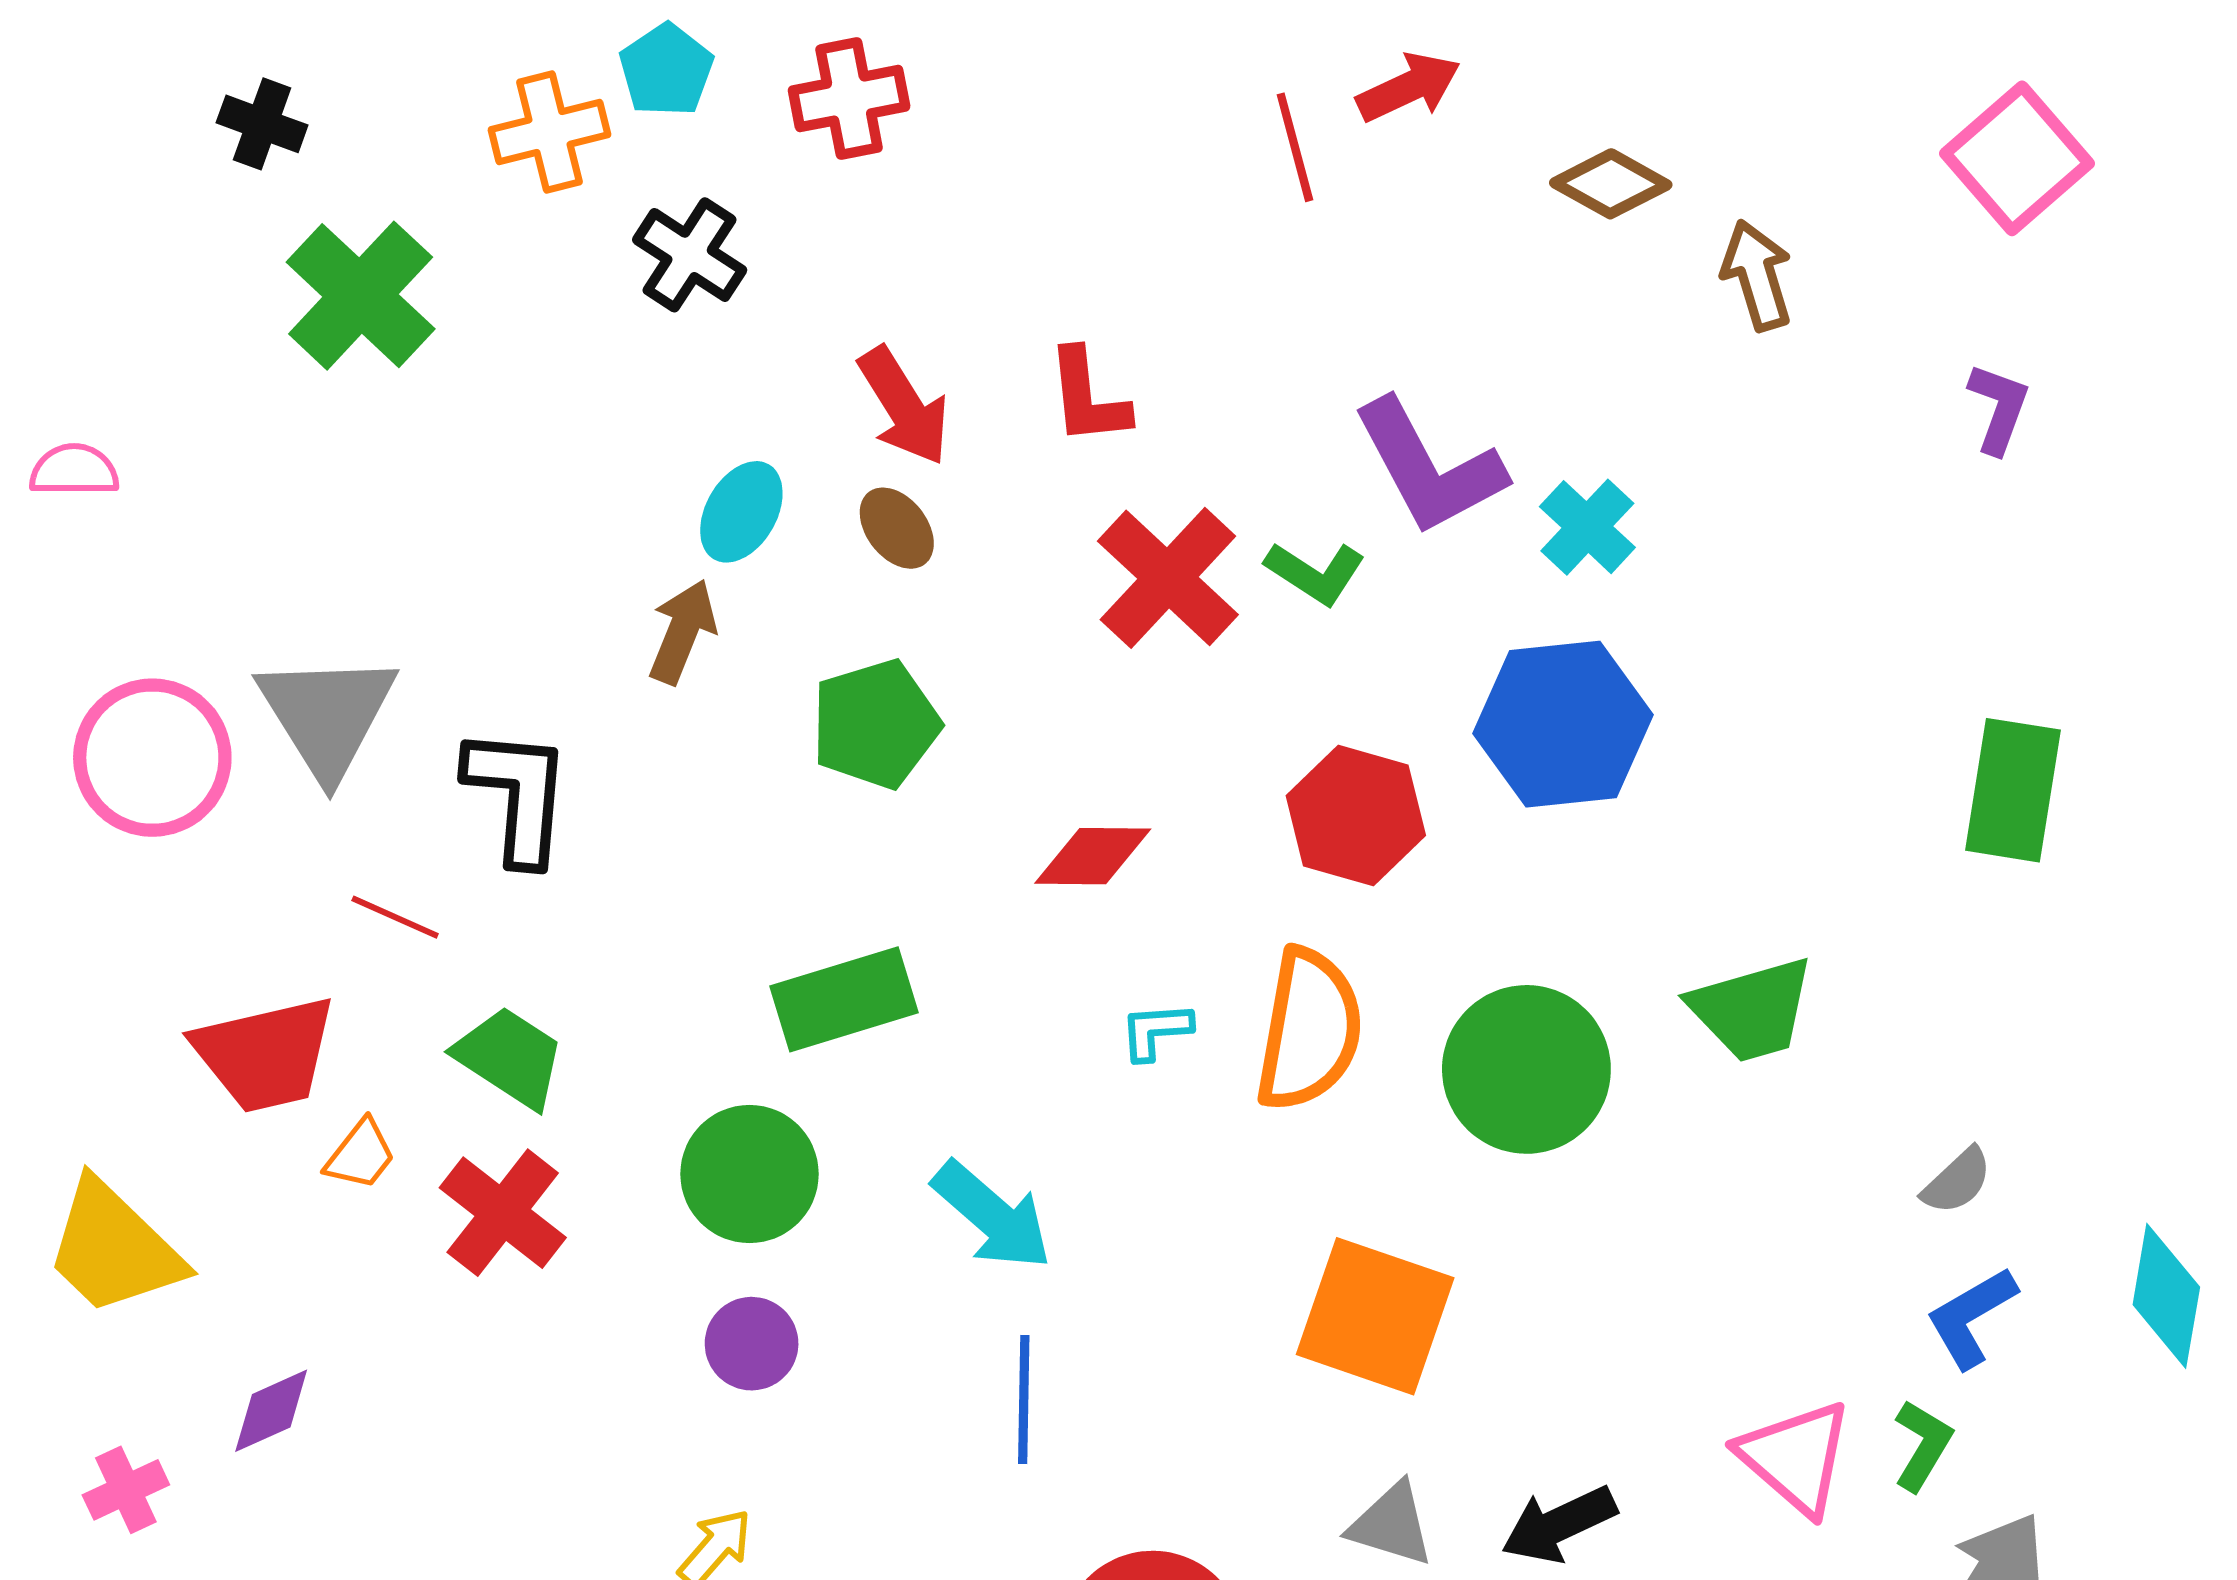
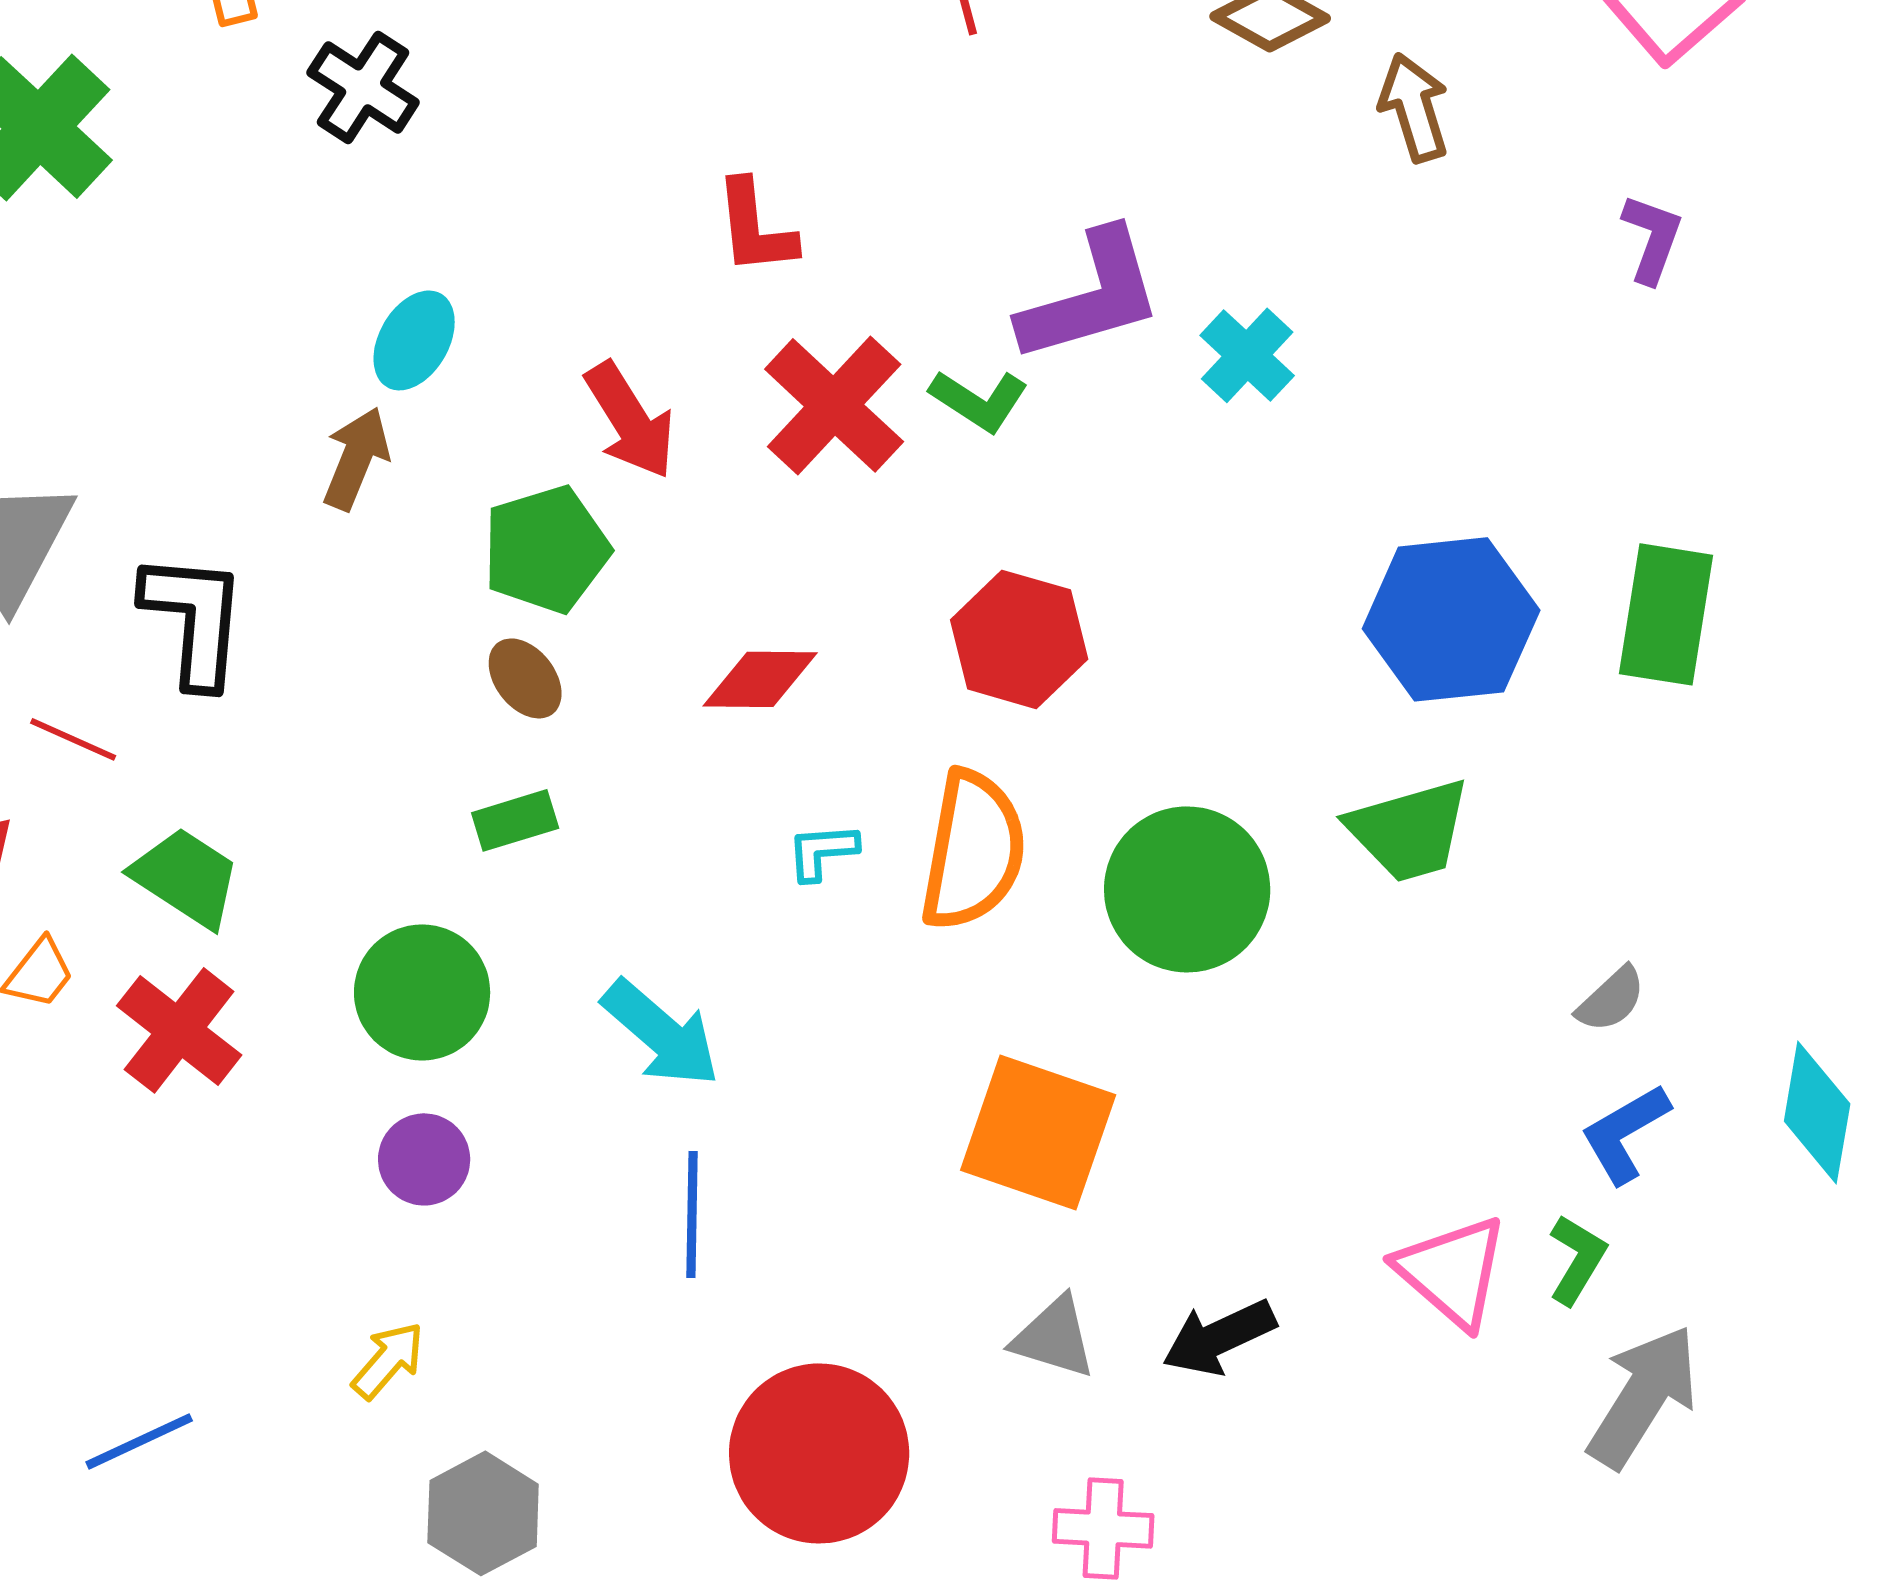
red arrow: (904, 406) -> (630, 420), moved
purple L-shape: (1429, 467) -> (1091, 296), turned -78
brown ellipse: (897, 528) -> (525, 678), moved
blue hexagon: (1563, 724) -> (1451, 619), moved
green rectangle: (844, 999) -> (515, 820), size x0.6

